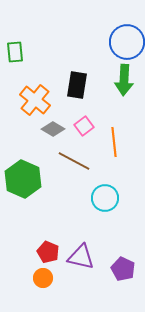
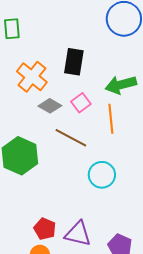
green arrow: (124, 80) -> (121, 85), moved, turned 72

